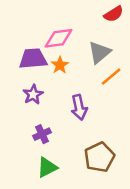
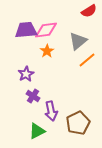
purple trapezoid: (33, 59) -> (26, 30), moved
purple arrow: (79, 107) -> (51, 111), moved
purple cross: (42, 134) -> (33, 96), moved, turned -32

